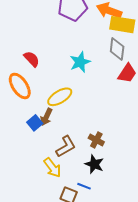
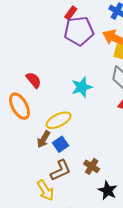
blue square: (35, 123) -> (61, 144), moved
black star: (94, 164) -> (108, 191), moved

